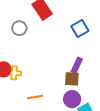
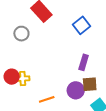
brown square: (72, 79) -> (90, 84), moved
purple circle: (72, 99) -> (76, 90), moved

